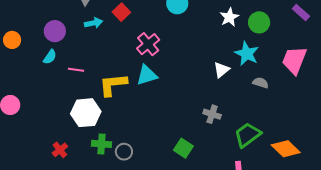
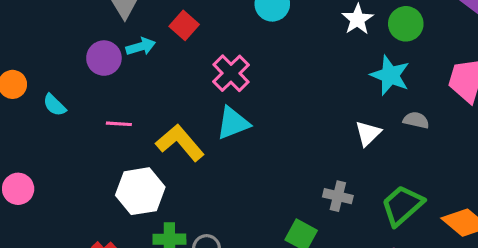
purple circle: (55, 31) -> (104, 58), moved
cyan semicircle: (50, 57) -> (54, 105), moved, turned 105
white triangle: (221, 70) -> (368, 133), moved
yellow L-shape: (113, 85) -> (180, 143), turned 60
gray cross: (212, 114) -> (338, 196), moved

